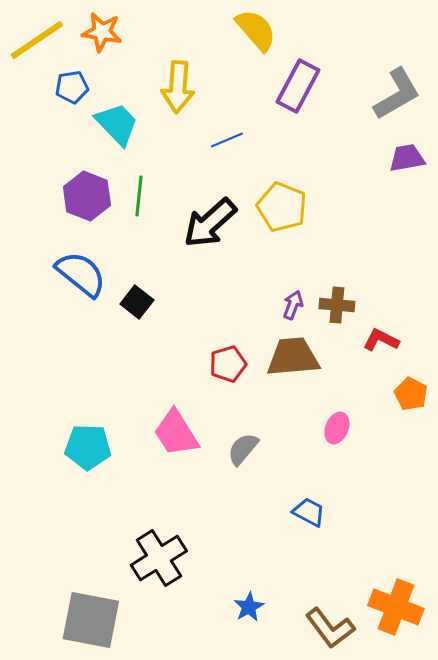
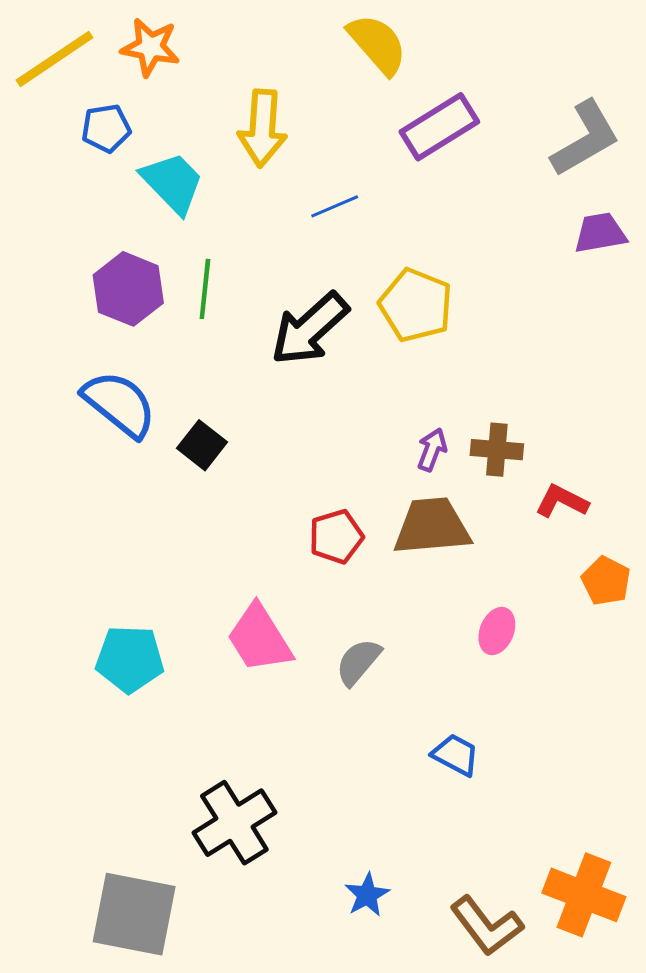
purple rectangle: (298, 86) -> (439, 127), turned 30

